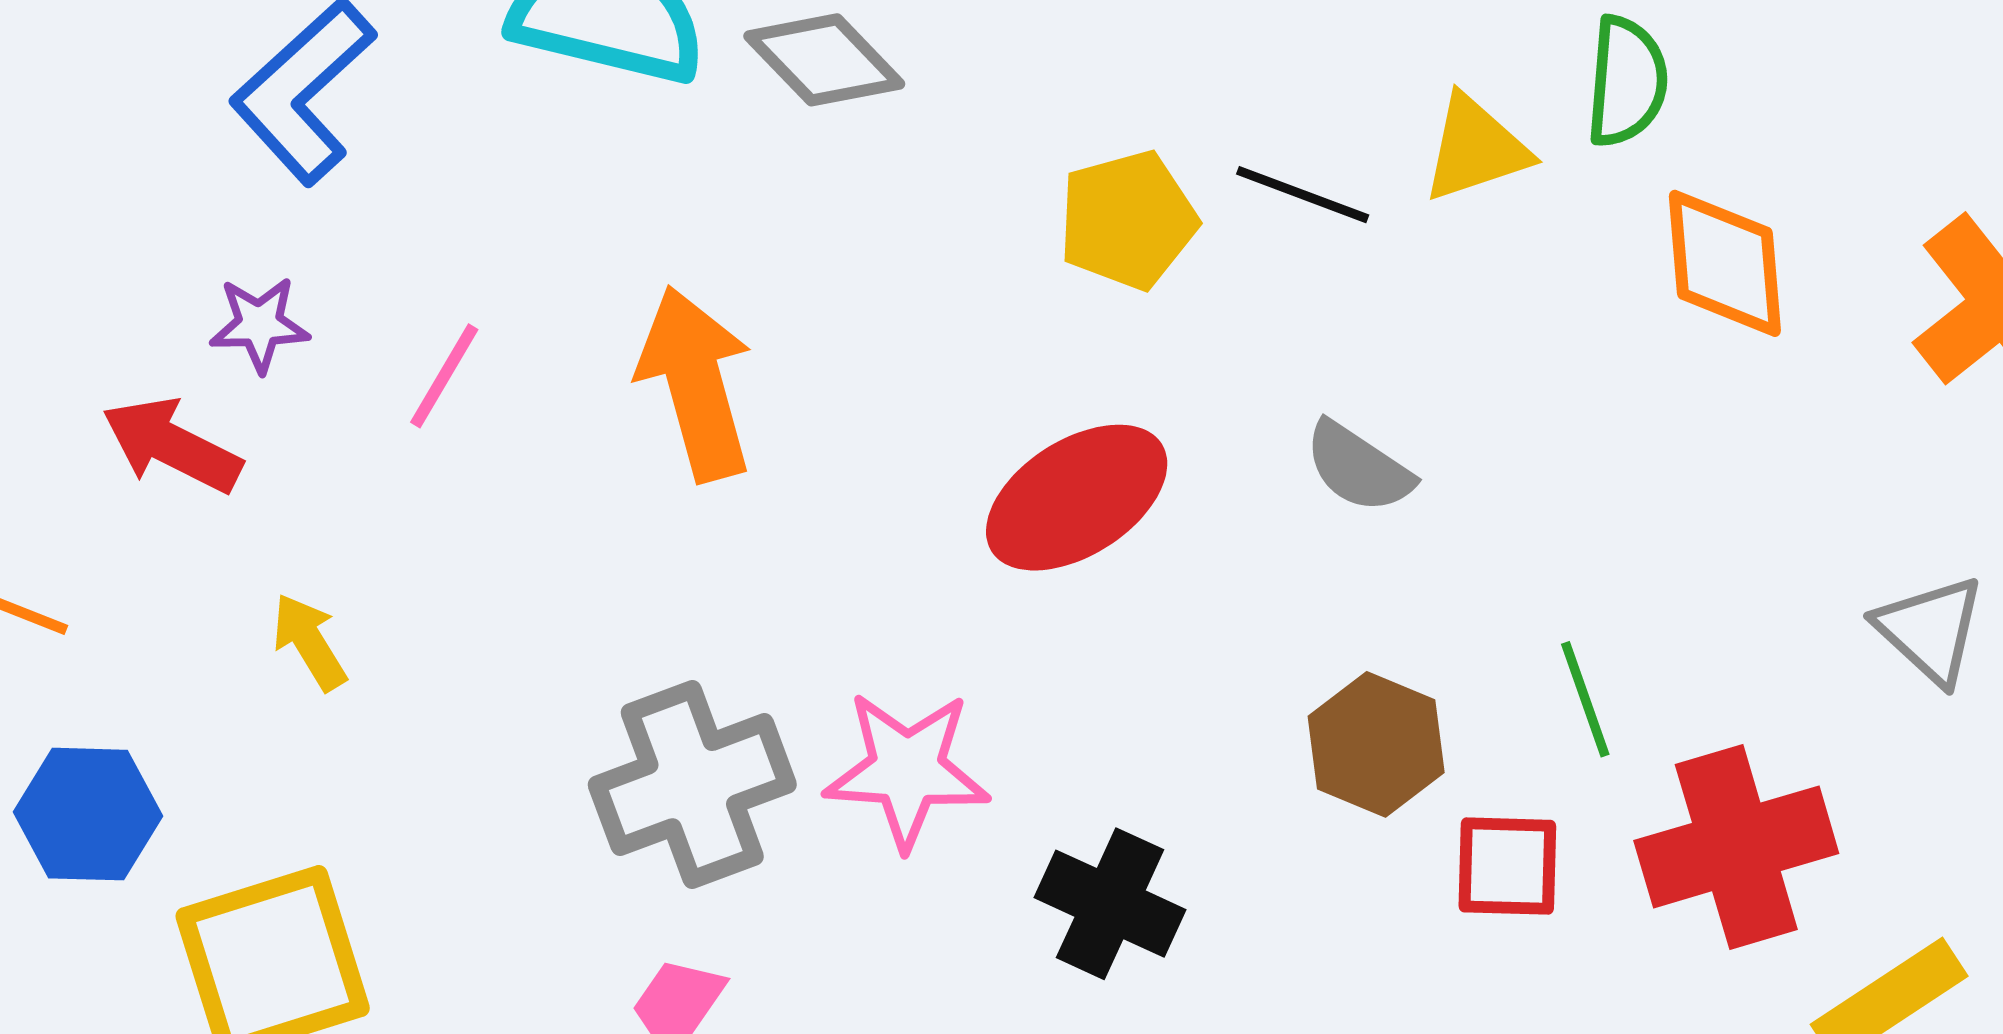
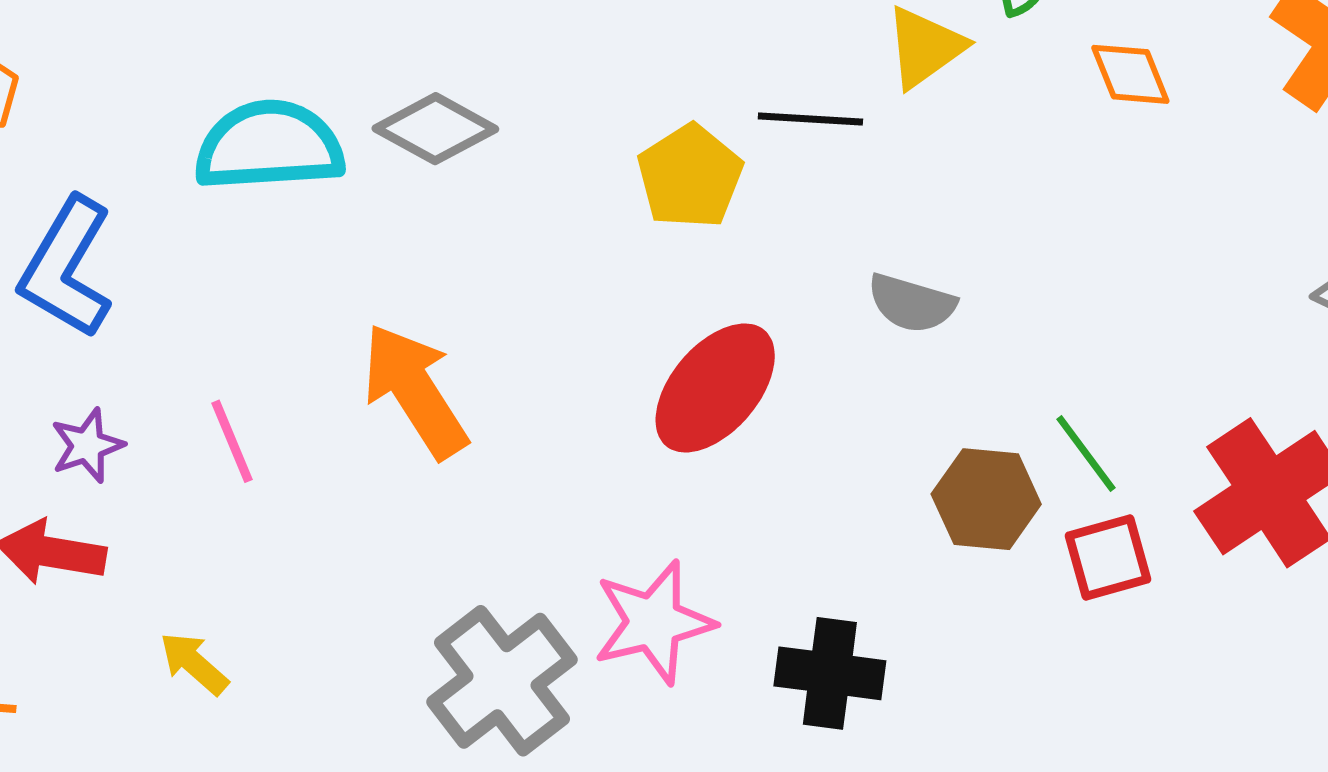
orange diamond: (1725, 263) -> (1130, 74), size x0.7
pink line: (444, 376) -> (232, 441), turned -36
green line: (1585, 699) -> (1086, 454), moved

